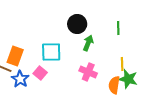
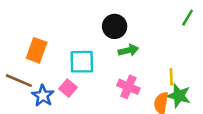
green line: (118, 28) -> (188, 18), moved, turned 32
green arrow: (88, 43) -> (128, 50), turned 56
orange rectangle: (15, 56) -> (37, 50), moved

